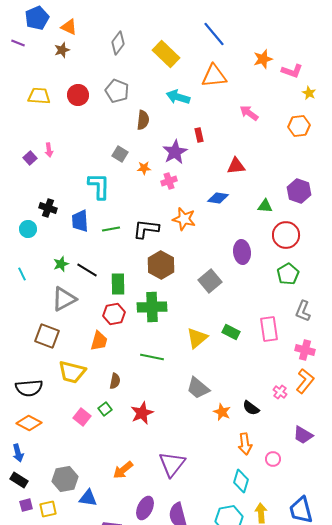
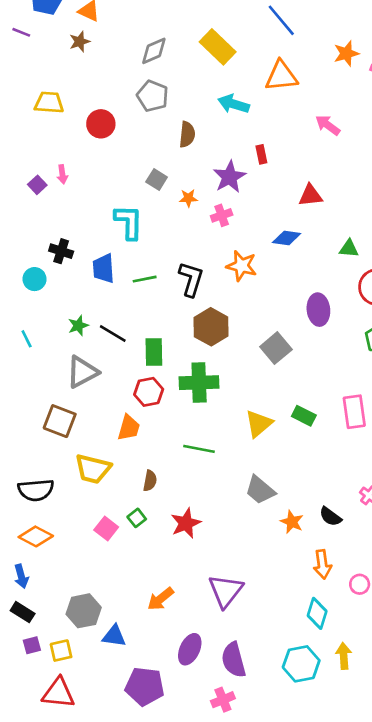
gray diamond: (118, 43) -> (154, 51), moved, turned 30
red circle: (78, 95) -> (101, 124), moved
black L-shape: (146, 229) -> (191, 279), turned 100

